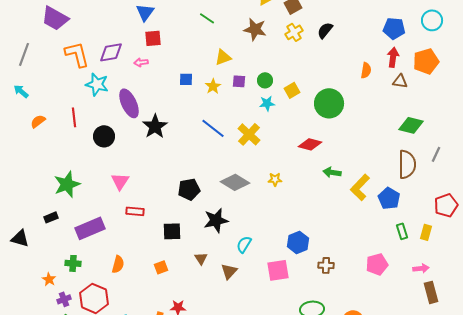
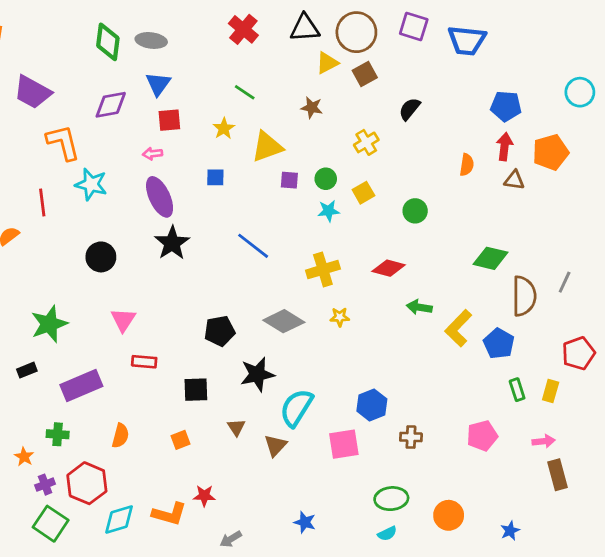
cyan circle: (432, 20) -> (580, 92), moved
brown star: (255, 29) -> (312, 108), size x0.7
yellow cross: (294, 32) -> (366, 142), moved
purple diamond: (111, 52) -> (111, 105), moved
yellow triangle: (223, 57) -> (267, 147), size x1.4
yellow star: (213, 86) -> (224, 128), moved
purple ellipse: (129, 103) -> (160, 197), moved
green circle: (329, 103) -> (415, 211), size x0.6
red line: (74, 117) -> (42, 202), moved
green diamond: (411, 125) -> (491, 258), moved
yellow cross: (249, 134) -> (323, 270), moved, turned 30
cyan semicircle: (244, 244) -> (296, 408), size x1.6

